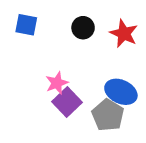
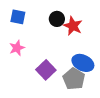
red star: (124, 34) -> (73, 26), moved
pink star: (57, 83) -> (17, 48), moved

